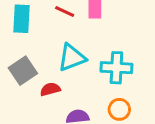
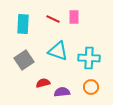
cyan triangle: (72, 58) -> (58, 51), turned 40
red semicircle: (50, 89) -> (43, 83), moved

